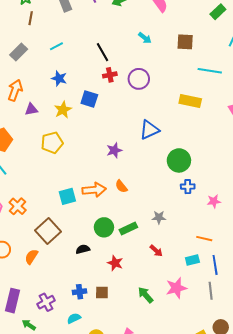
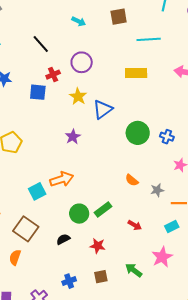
red cross: (110, 75) -> (53, 75), moved
yellow star: (63, 110) -> (78, 96), moved
orange semicircle: (121, 186) -> (132, 180), moved
blue cross: (188, 187) -> (167, 137), moved, turned 32
gray star: (159, 217) -> (157, 190), moved
brown square: (102, 292) -> (101, 277), moved

